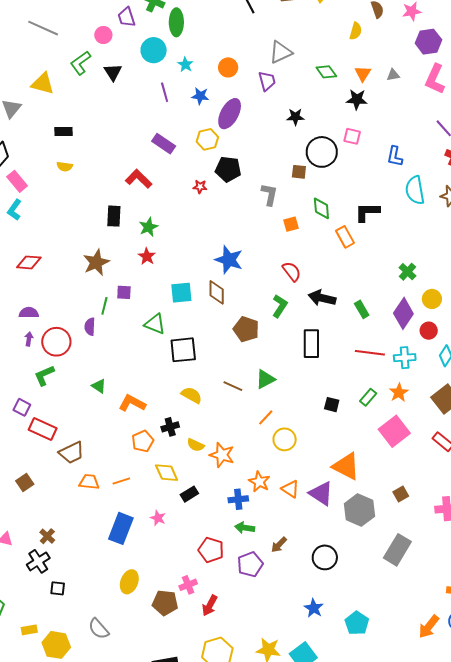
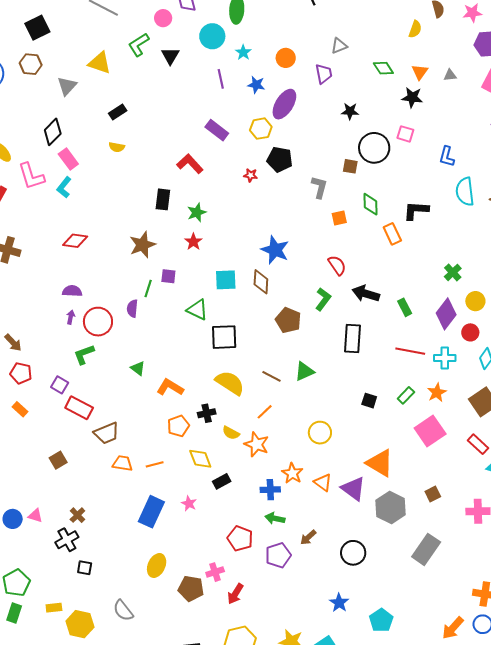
gray triangle: (281, 52) -> (339, 46), size x0.7
black rectangle: (63, 131) -> (118, 112), turned -36
yellow semicircle: (192, 395) -> (230, 383), size x1.4
orange line: (266, 417) -> (265, 412), moved

